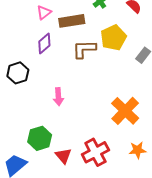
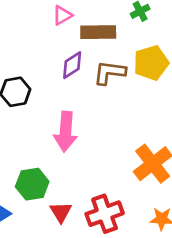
purple diamond: (44, 43) -> (72, 65), moved
pink arrow: (58, 97) -> (66, 132), size x1.6

